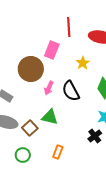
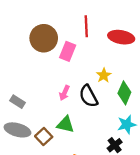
yellow star: (83, 63) -> (104, 75), moved
brown circle: (31, 69) -> (44, 38), moved

